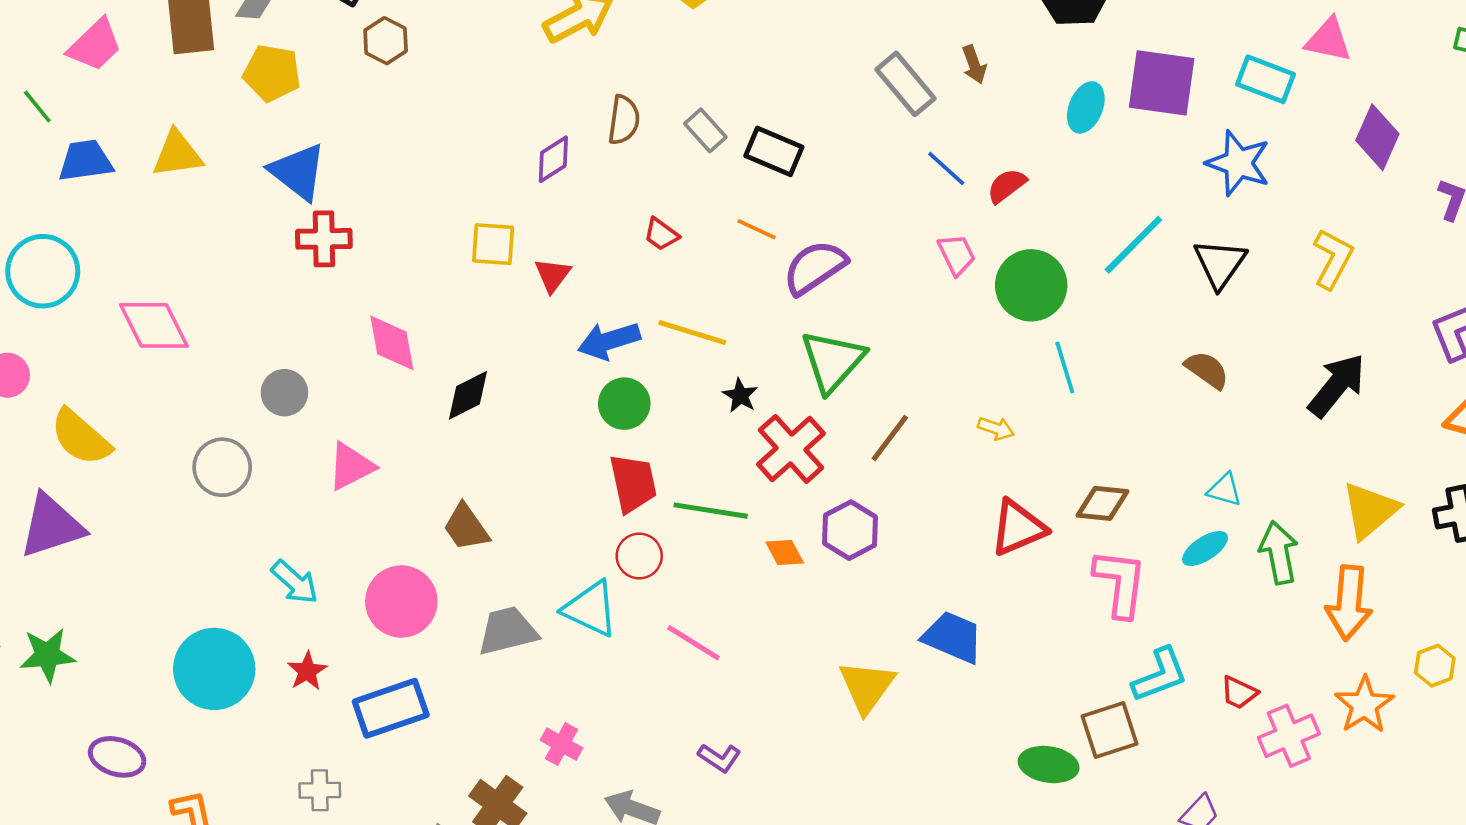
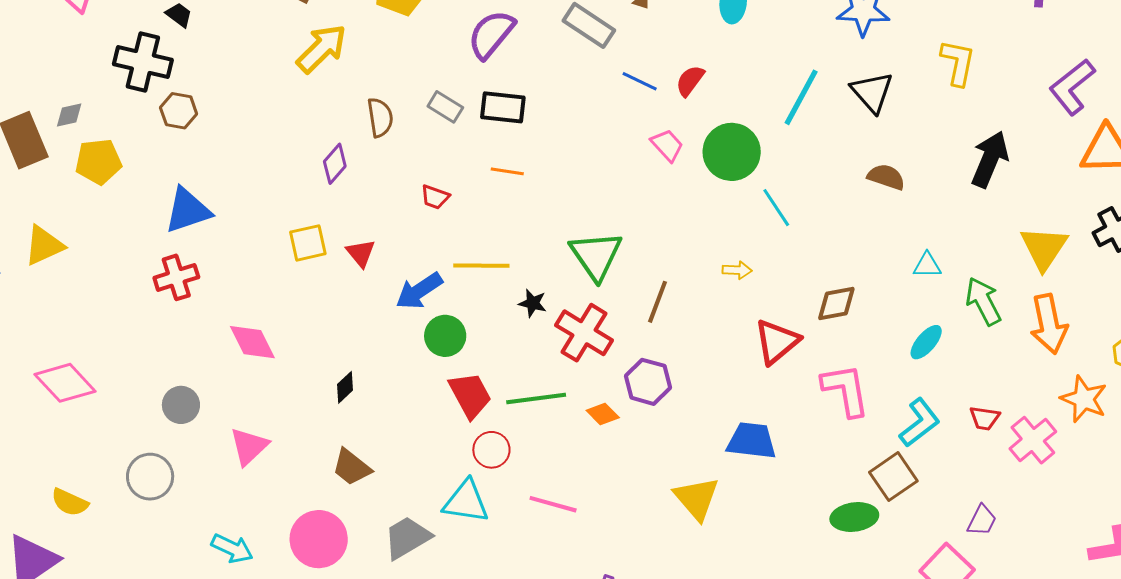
blue triangle: (298, 172) -> (188, 210), moved, turned -40
purple semicircle: (815, 267) -> (491, 34), moved
black diamond: (468, 395) -> (345, 387), moved, size x0.7
yellow semicircle: (81, 437) -> (70, 502), moved, size x0.7
cyan ellipse: (1205, 549) -> (926, 342), moved
pink L-shape: (1120, 583) -> (846, 390), moved

